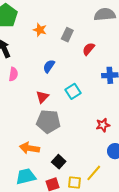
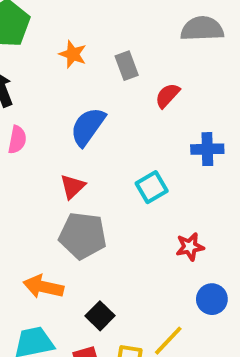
gray rectangle: (67, 35) -> (127, 66), turned -48
blue semicircle: (49, 66) -> (88, 127), size x1.5
cyan square: (73, 91) -> (152, 187), moved

